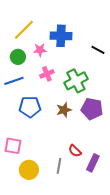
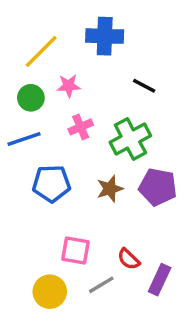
blue cross: (61, 36) -> (105, 36), moved
black line: (98, 50) -> (144, 86), moved
pink square: (13, 146) -> (75, 250), moved
gray line: (59, 166) -> (101, 285), turned 49

